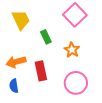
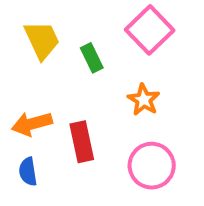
green rectangle: (46, 37) -> (92, 58), moved

